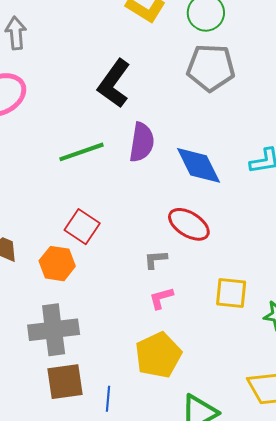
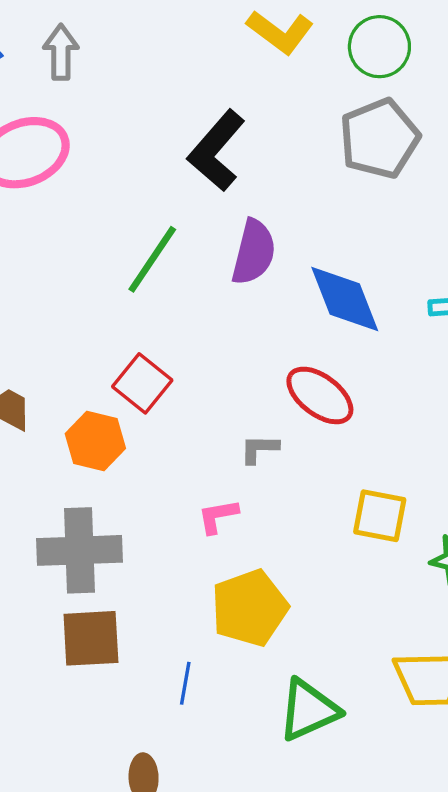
gray pentagon: (211, 68) -> (379, 138), turned -30
green line: (81, 152) -> (152, 259), turned -42
pink L-shape: (161, 298) -> (218, 516), moved
blue line: (108, 399) -> (185, 683), moved

